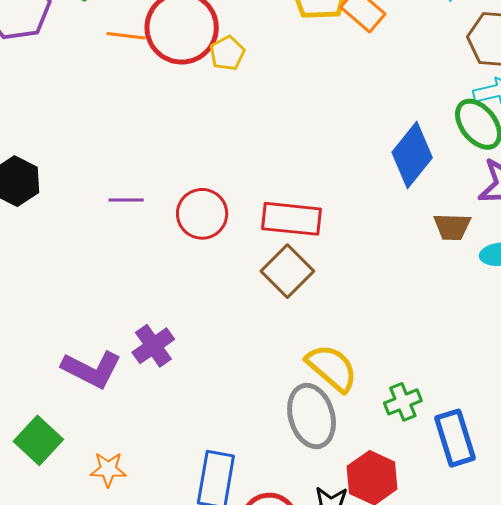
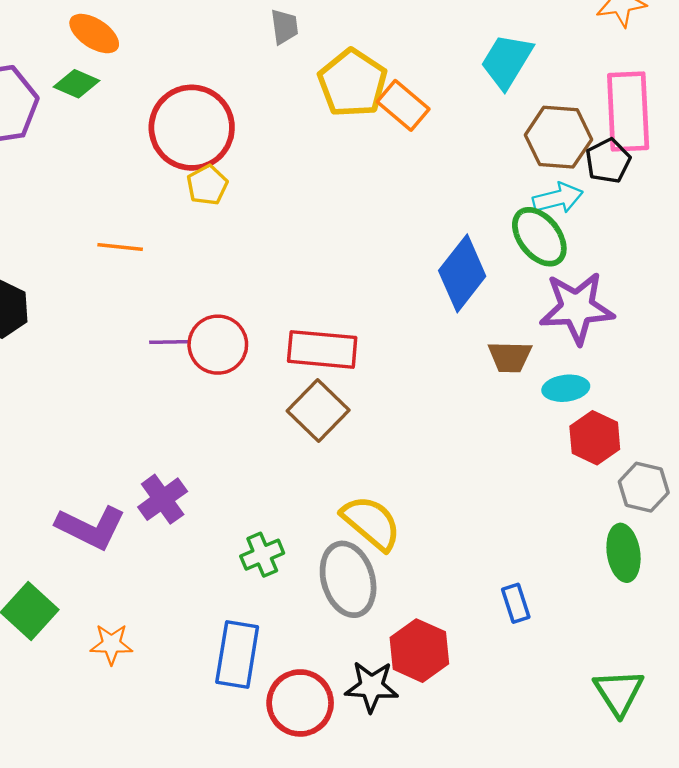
orange line: (126, 36) -> (120, 247), moved
yellow pentagon: (227, 53) -> (207, 185), moved
purple line: (126, 200) -> (170, 342), moved
green cross: (403, 402) -> (262, 555), moved
blue rectangle: (455, 438) -> (516, 603), size x0.6

